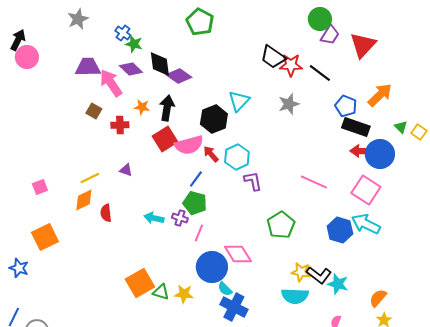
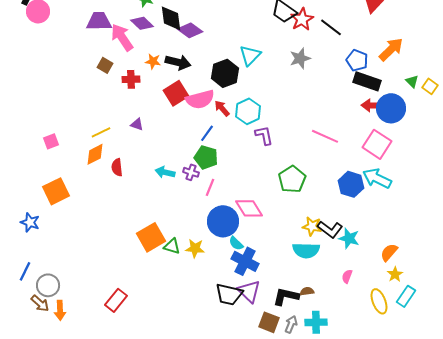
red star: (291, 65) -> (302, 19), turned -30
black arrow: (167, 108) -> (178, 62), turned 95

